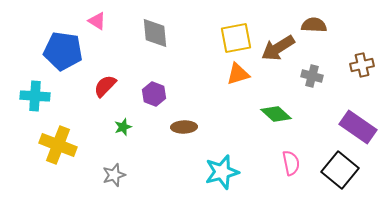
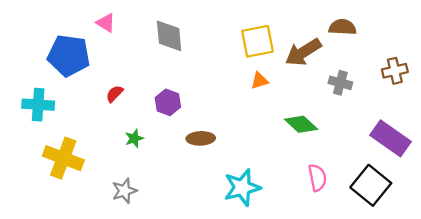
orange triangle: (238, 74) -> (260, 81), size x0.7
red semicircle: (105, 86) -> (115, 94), size x0.7

